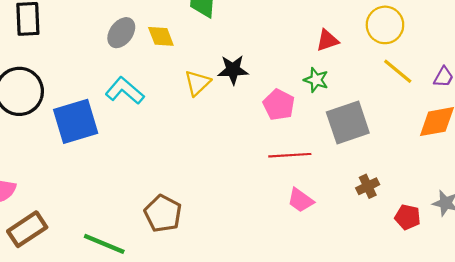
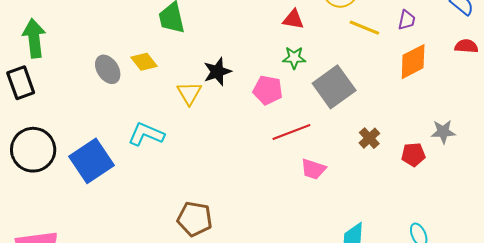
gray ellipse: (121, 33) -> (108, 69), turned -52
red triangle: (327, 40) -> (293, 19), turned 45
cyan L-shape: (125, 91) -> (146, 134), moved

